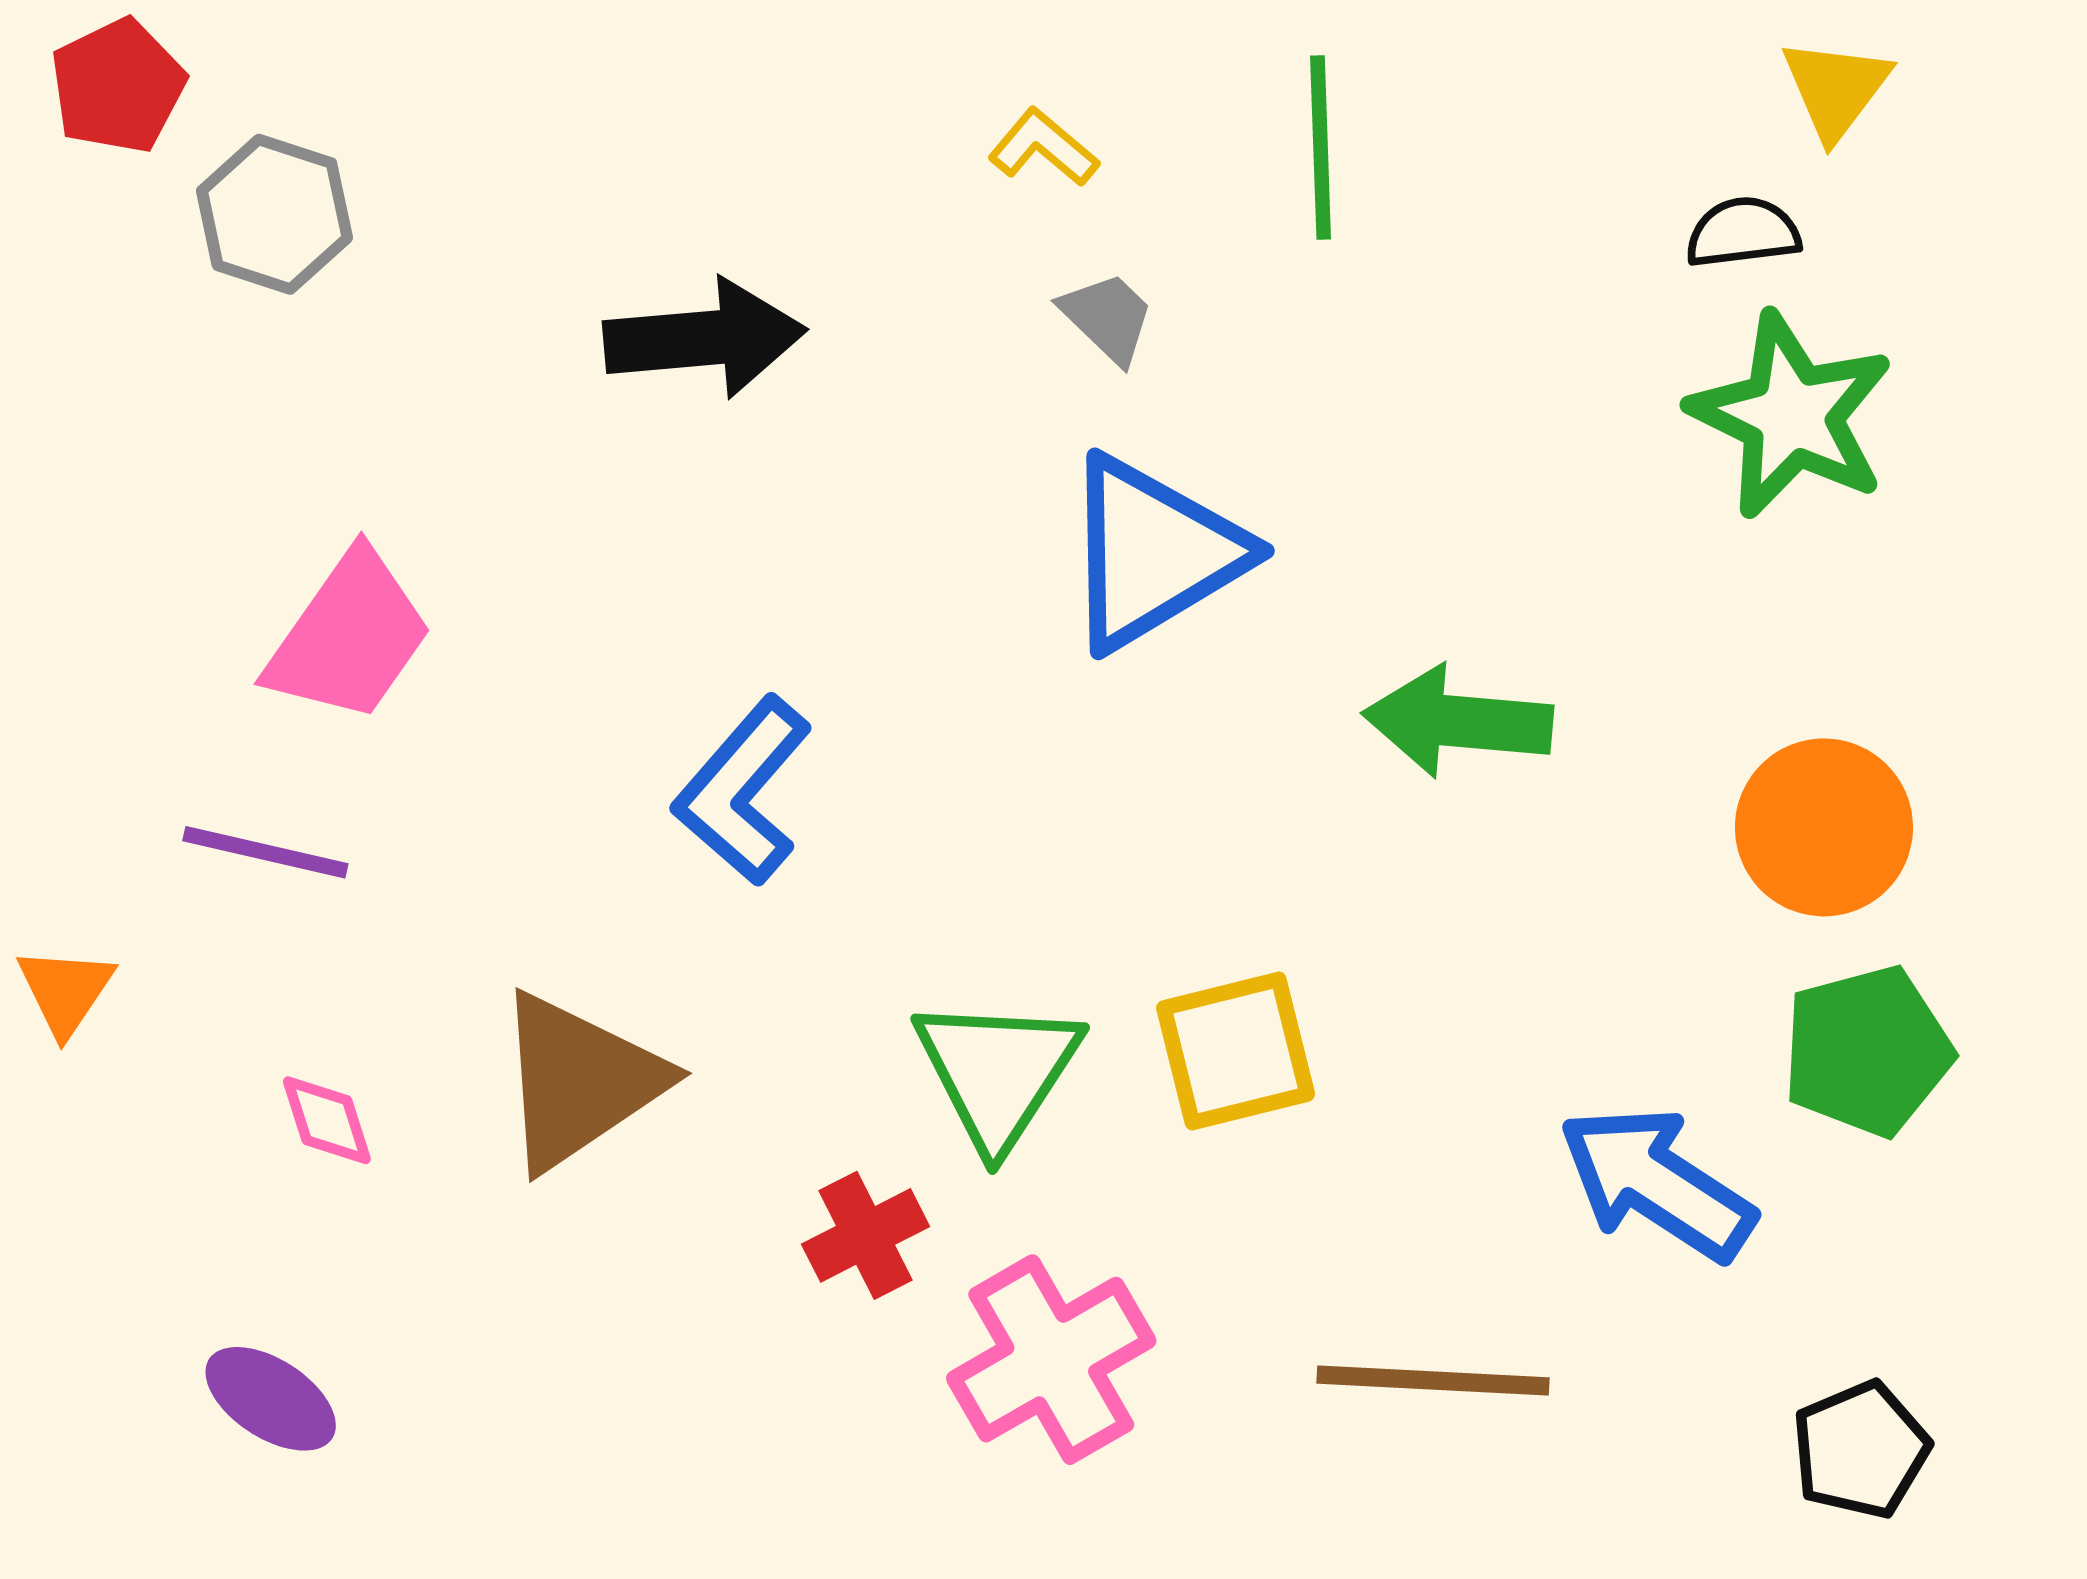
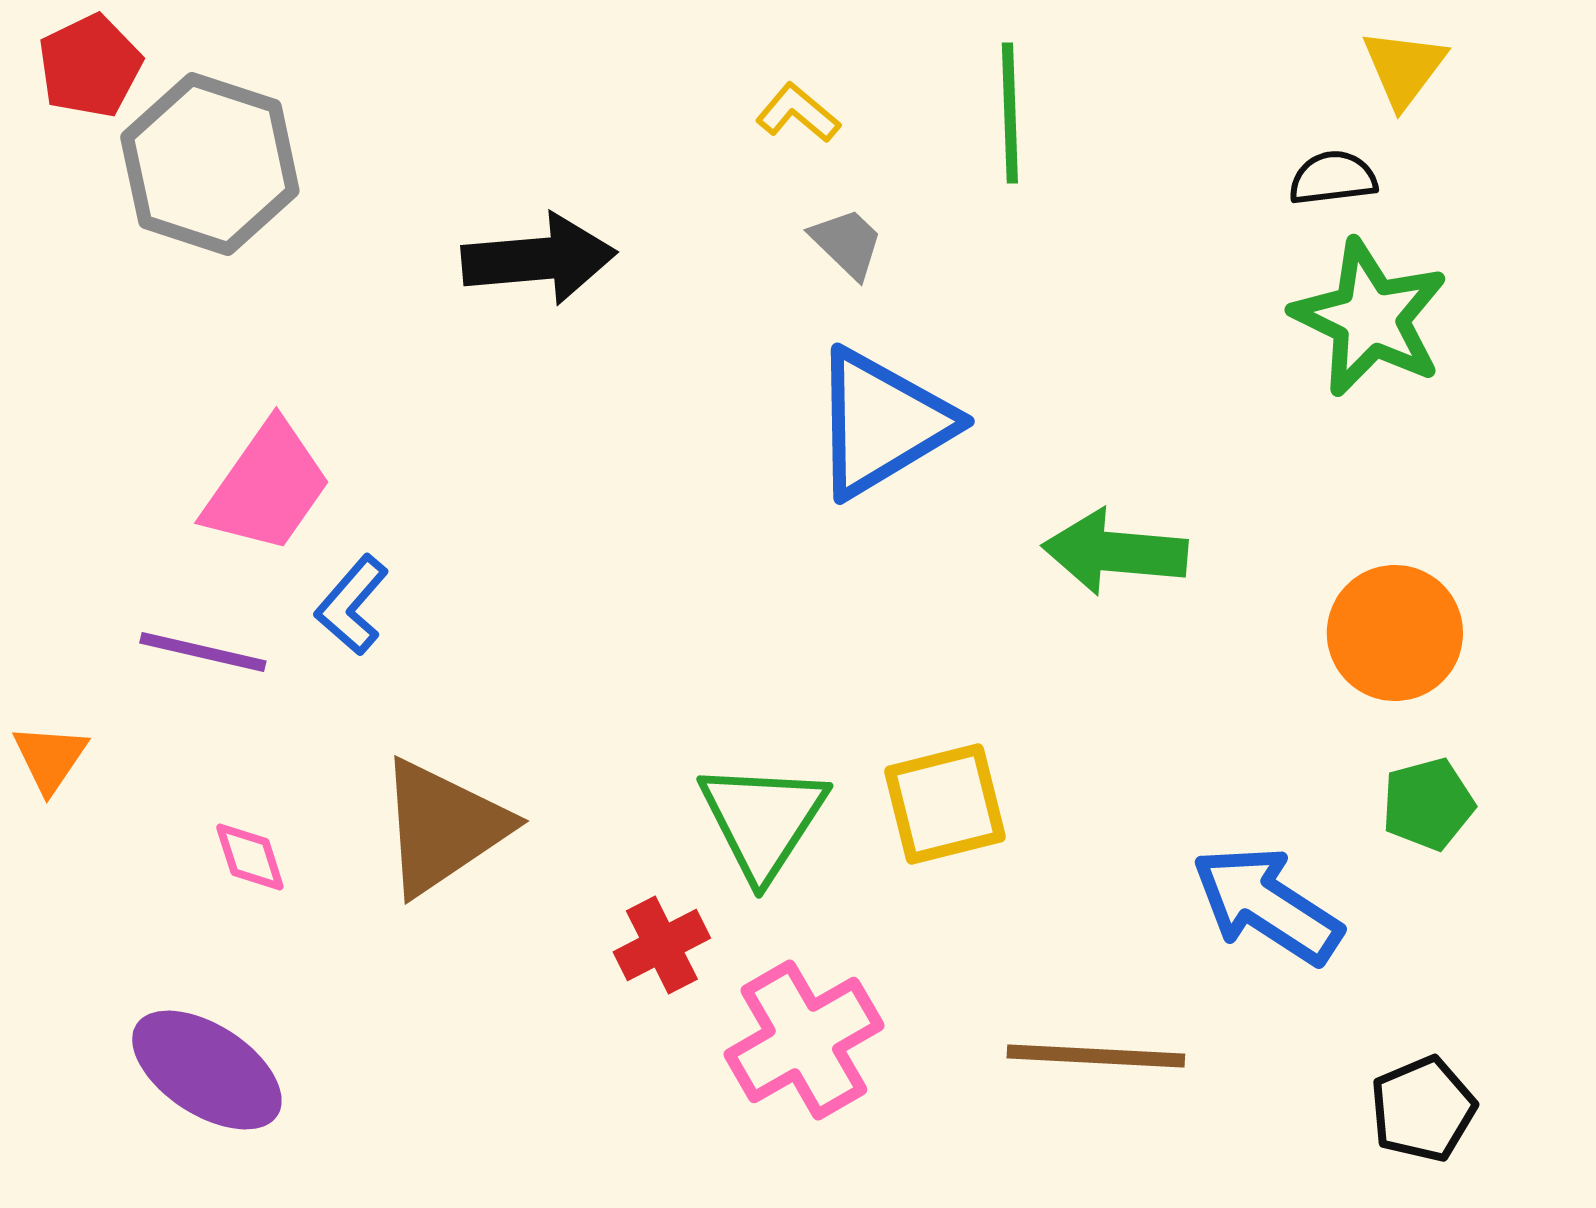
gray hexagon: (275, 214) -> (210, 164), size x1.5
blue L-shape: (743, 791) -> (352, 605), moved, size x0.7
green pentagon: (1867, 1051) -> (1428, 804), size x0.7
purple ellipse: (271, 1399) -> (207, 1070), size x1.5

